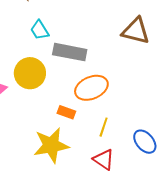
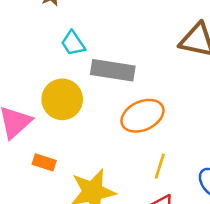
orange rectangle: (66, 112) -> (44, 162), moved

